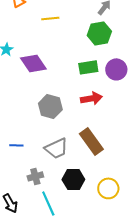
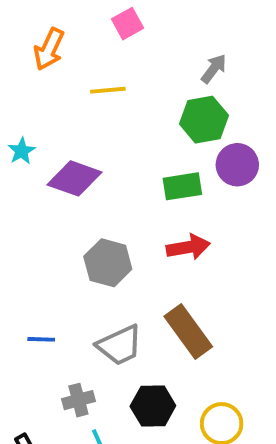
purple diamond: (33, 63) -> (75, 178), turned -36
purple circle: (116, 69) -> (237, 165), moved

